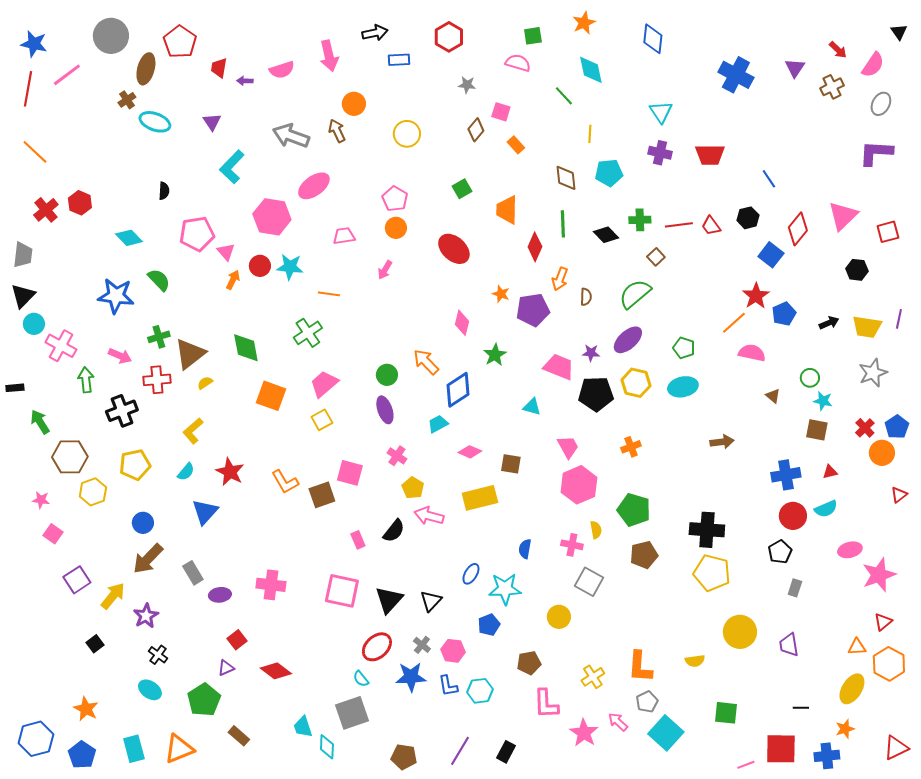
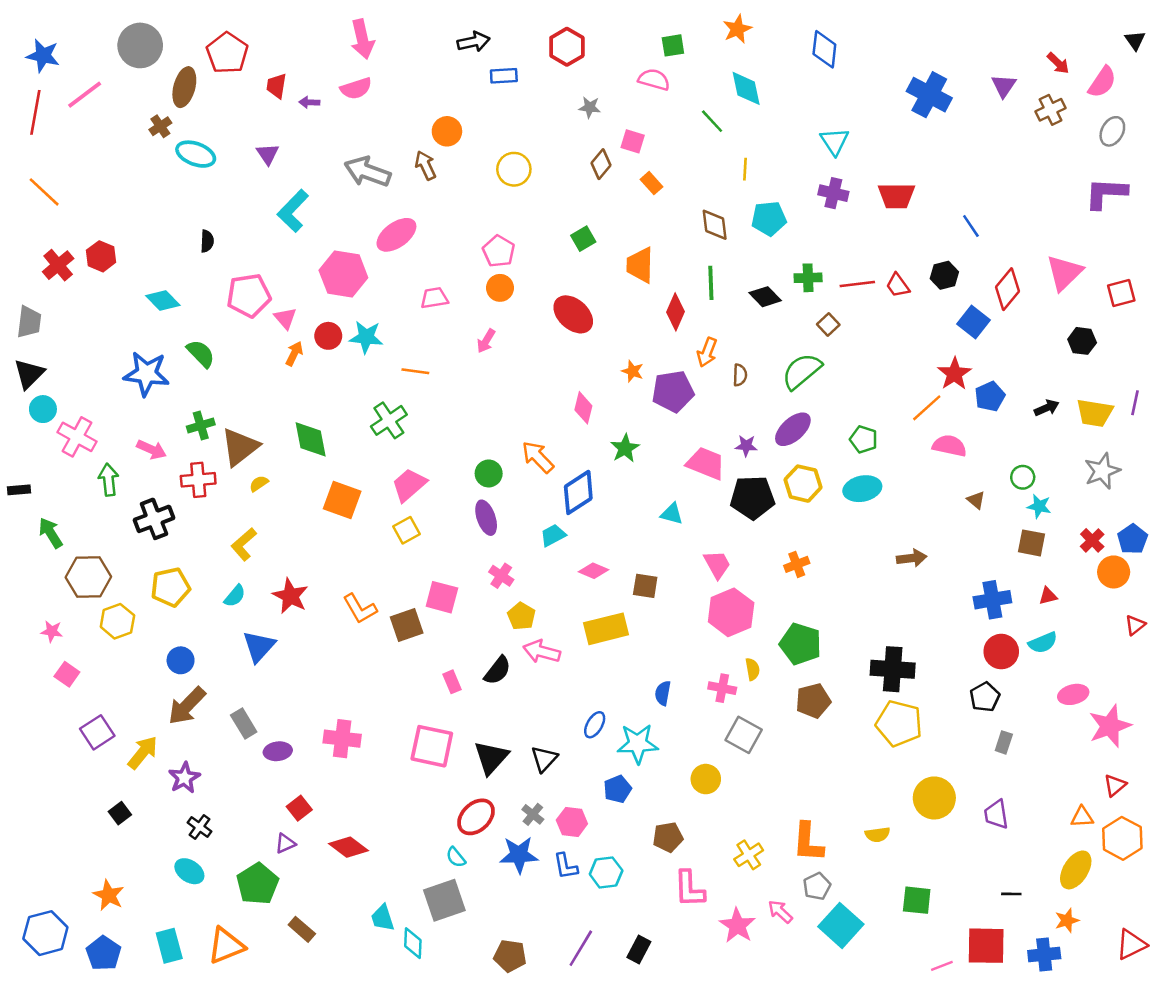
pink arrow: (329, 56) -> (362, 39), moved

